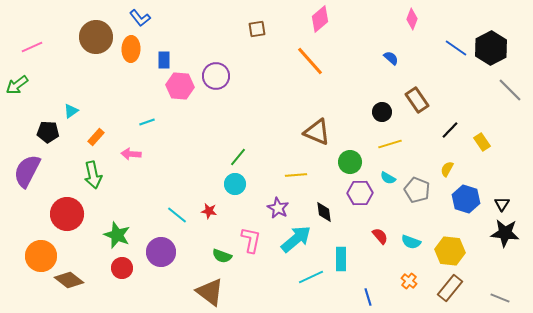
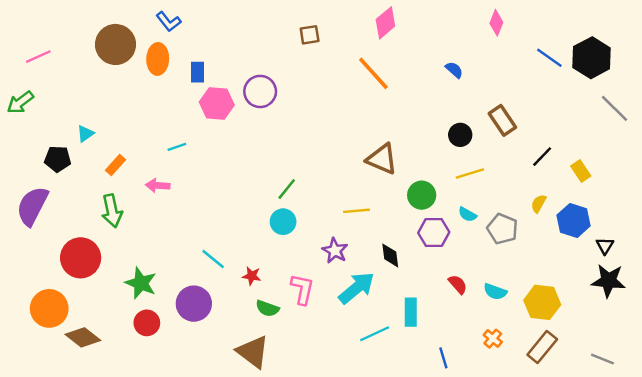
blue semicircle: (391, 58) -> (454, 70), moved
blue hexagon: (466, 199) -> (574, 220), moved
red star: (209, 211) -> (252, 276), moved

